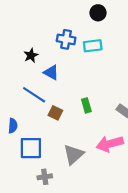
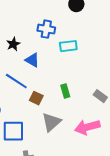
cyan rectangle: (93, 46) -> (68, 46), moved
gray triangle: (74, 154) -> (51, 122), moved

